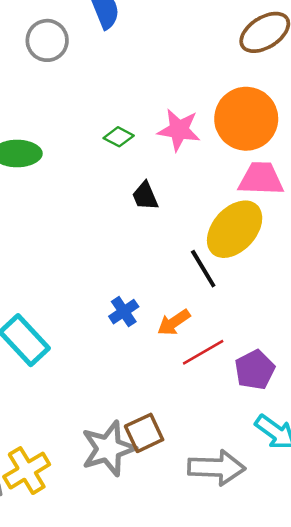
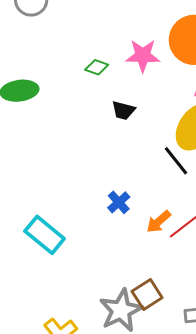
black trapezoid: (145, 196) -> (123, 110), turned -45
orange arrow: (174, 322) -> (159, 222), moved

